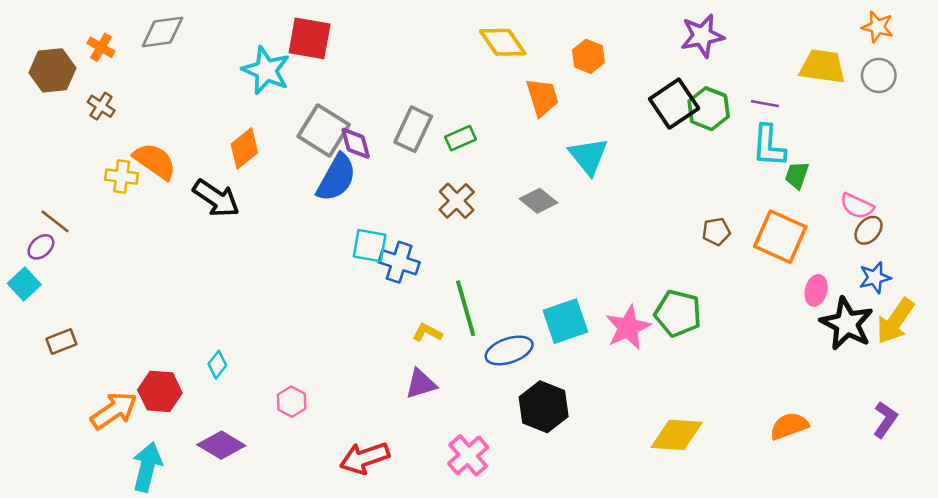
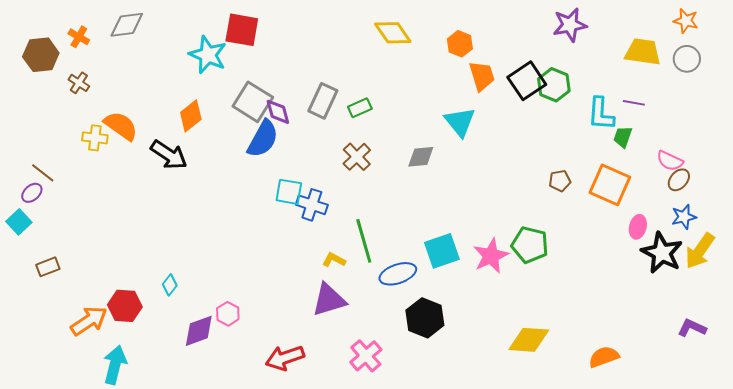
purple star: (702, 36) -> (570, 25), moved
orange trapezoid: (542, 97) -> (482, 76), moved
purple line: (765, 104) -> (634, 103), moved
gray diamond: (539, 201) -> (421, 157), turned -44
purple triangle: (421, 384) -> (329, 300), size x1.4
purple L-shape: (885, 420) -> (692, 328), turned -100
orange semicircle: (789, 426) -> (604, 357), moved
purple diamond: (221, 445) -> (199, 331), moved, turned -51

